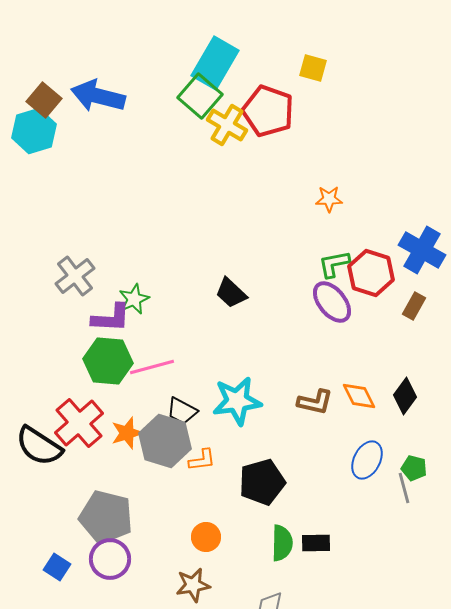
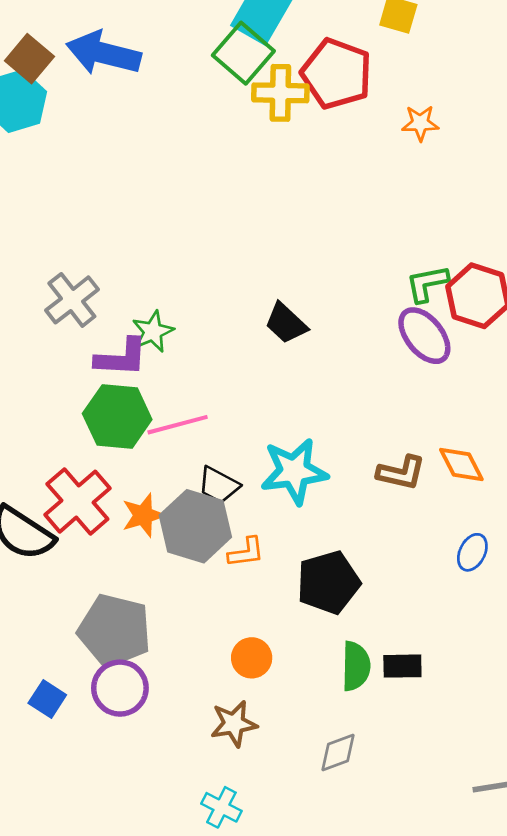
yellow cross: (227, 125) -> (280, 93), turned -30
orange star: (329, 199) -> (420, 123), moved
blue ellipse: (367, 460) -> (472, 552), size x0.7

